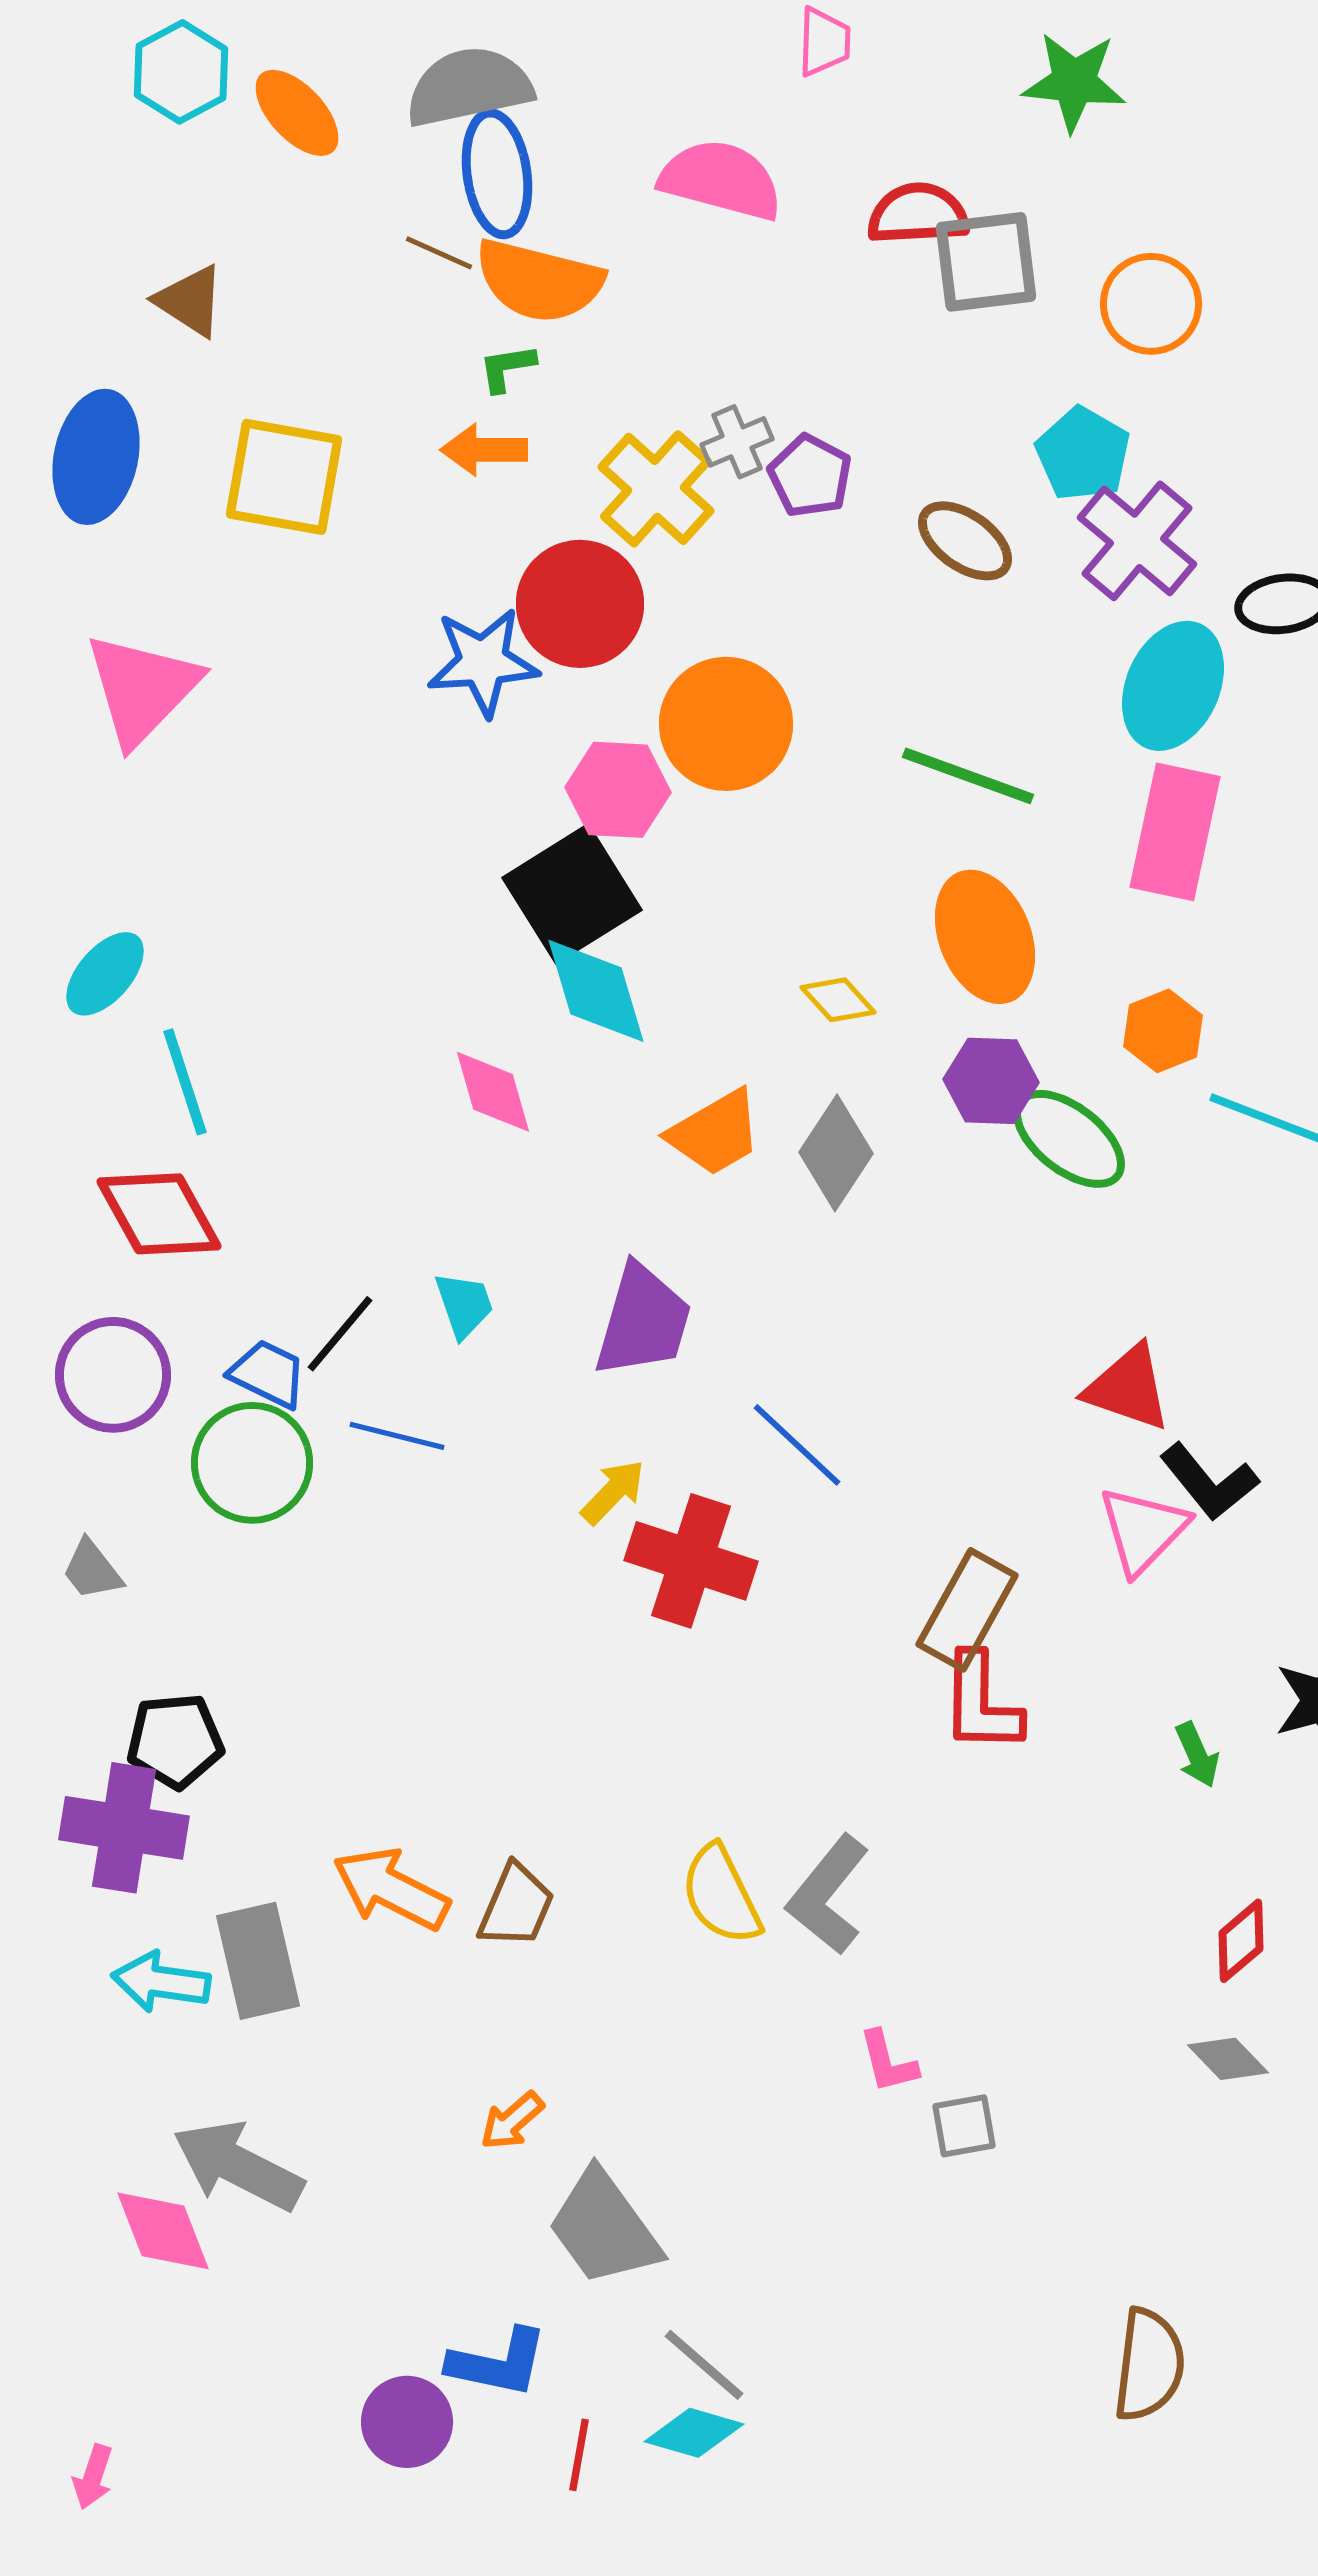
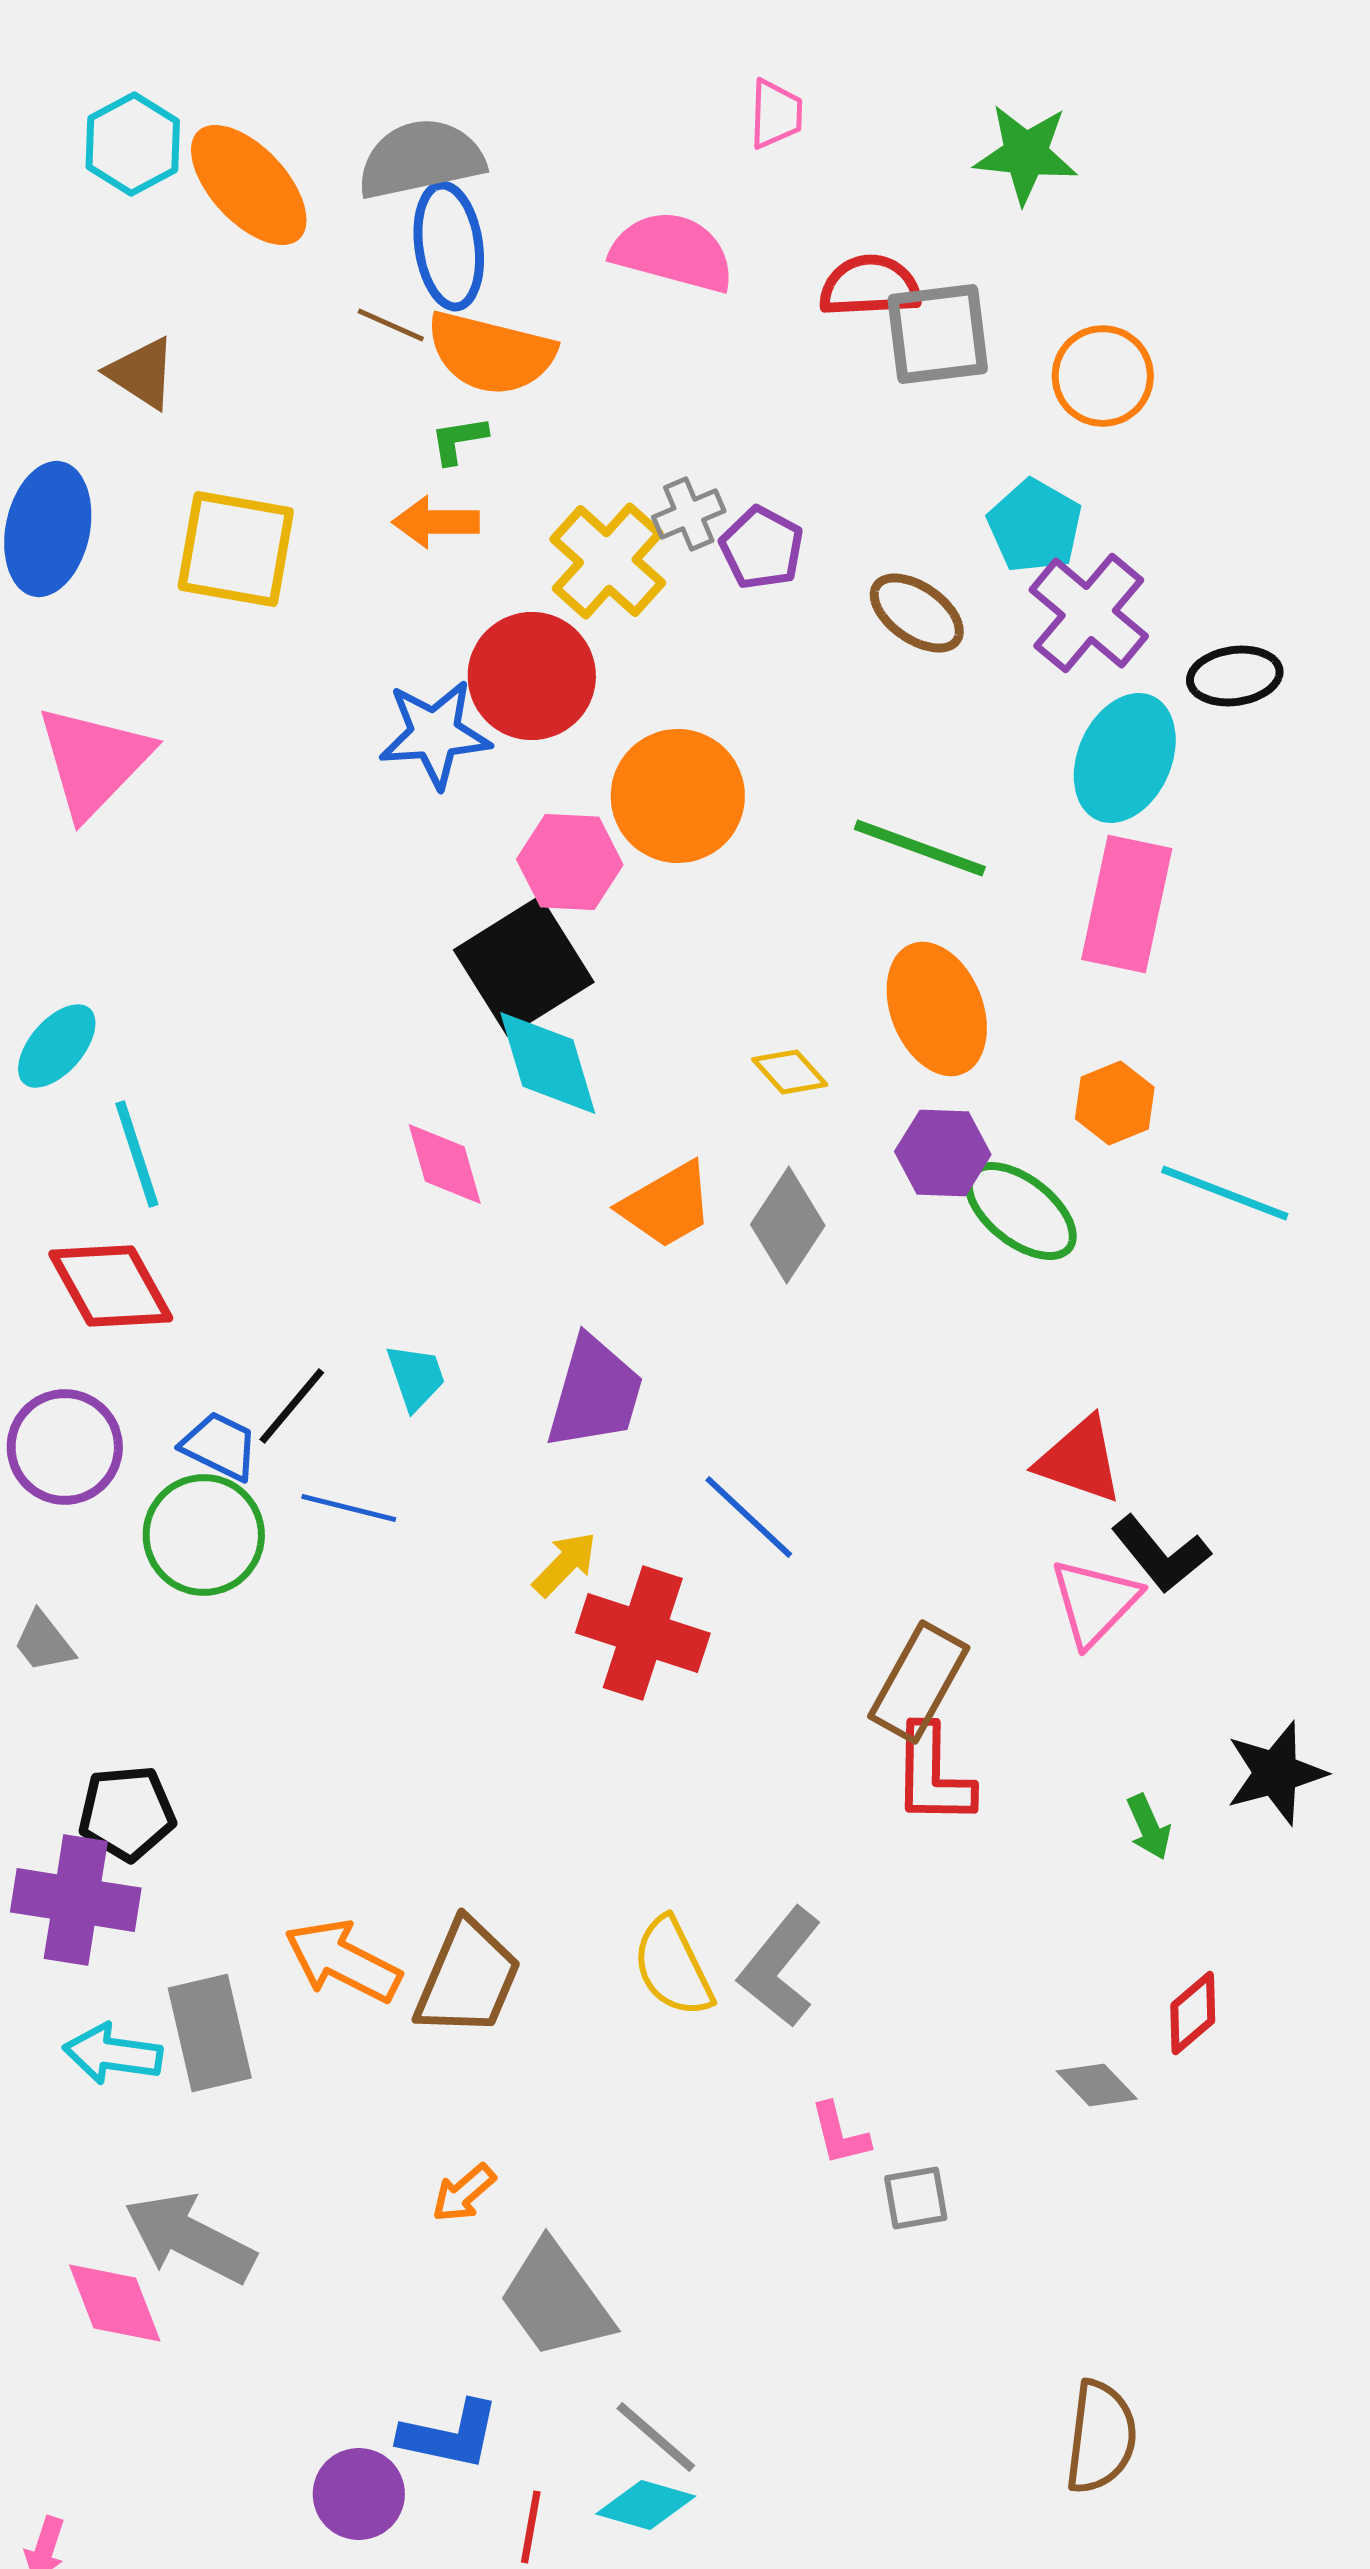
orange ellipse: (297, 113) -> (249, 185), size x1.4
brown trapezoid: (516, 1906) -> (468, 1978), size x1.4
gray diamond: (1228, 2059) -> (1097, 2085), moved

